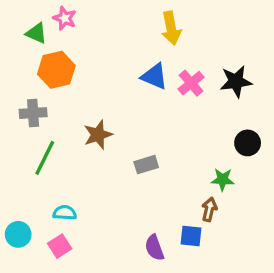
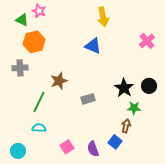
black star: (236, 81) -> (124, 88), moved, turned -30
pink cross: (191, 83) -> (147, 41), moved
green line: (45, 158) -> (39, 102), moved
cyan circle: (18, 234) -> (18, 151), moved
blue square: (191, 236) -> (115, 142), turned 32
pink square: (60, 246) -> (67, 147), moved

